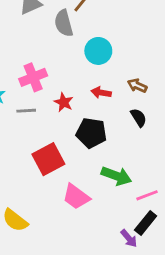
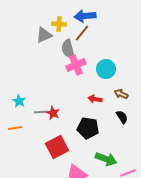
cyan circle: (98, 51) -> (106, 69), moved
pink cross: (33, 77) -> (76, 65), moved
red star: (64, 102) -> (53, 113), moved

